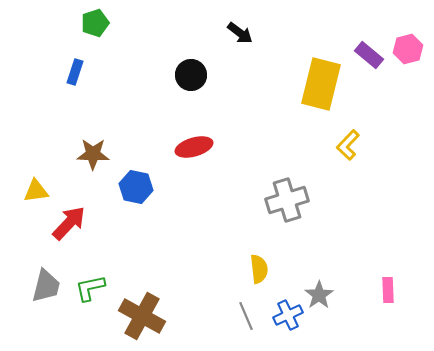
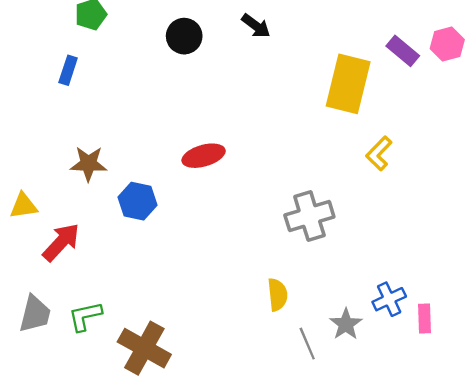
black circle: (191, 75) -> (184, 36), moved
blue cross: (288, 315) -> (389, 299), moved
gray line: (246, 316) -> (307, 344), moved

